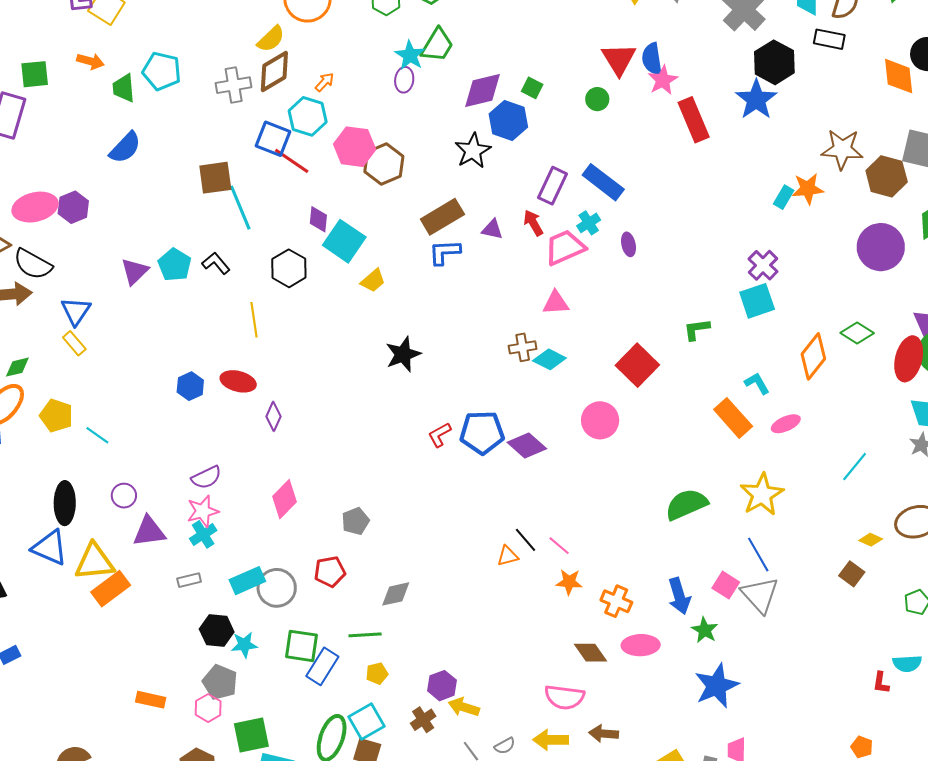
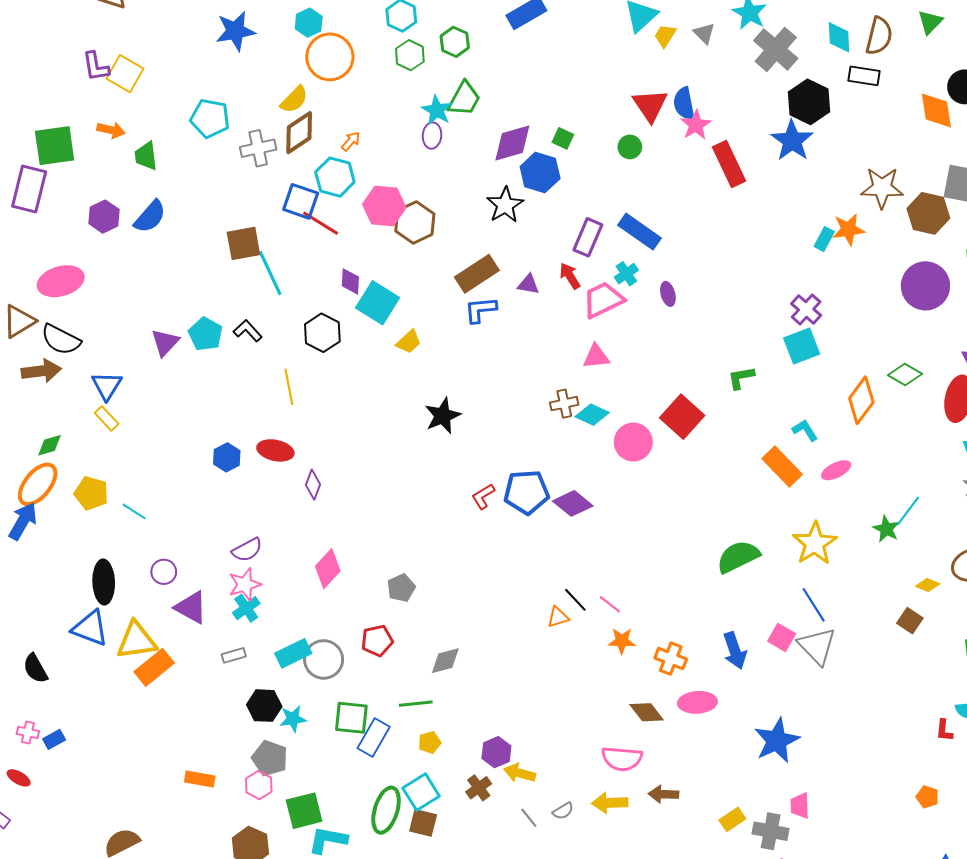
cyan pentagon: (162, 71) -> (210, 118), moved
green square: (35, 74) -> (55, 146), size x1.4
purple hexagon: (73, 207) -> (104, 217), moved
pink circle: (600, 420) -> (633, 442), moved
purple triangle: (149, 532) -> (191, 607), turned 39
green star: (705, 630) -> (886, 529), moved

